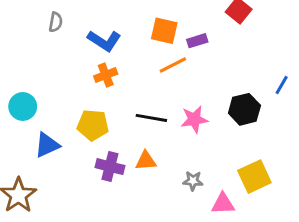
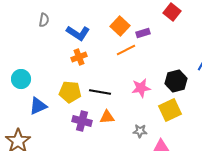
orange square: (164, 31) -> (120, 26), turned 30
black line: (151, 118) -> (100, 92), moved
yellow square: (254, 177) -> (170, 110), moved

